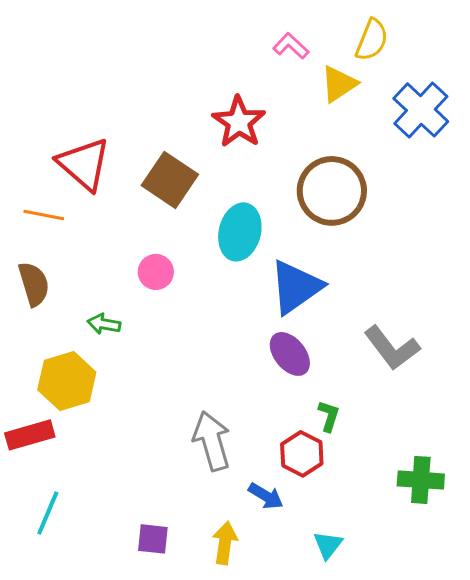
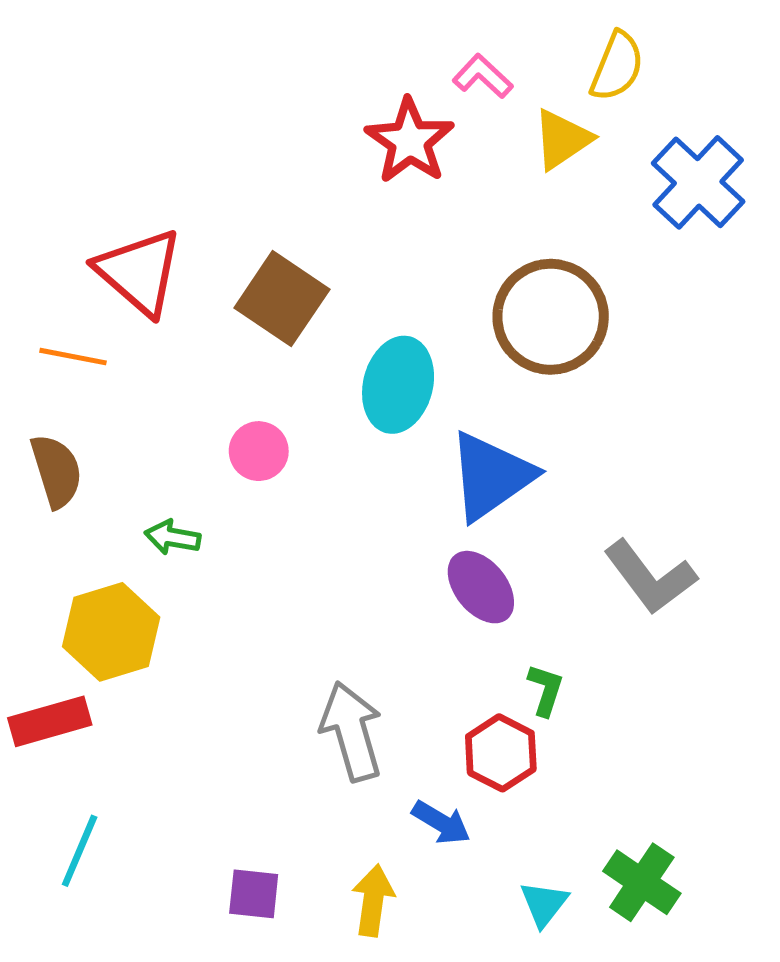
red star: (239, 122) -> (410, 141), moved
green cross: (421, 480) -> (642, 882), moved, turned 30

